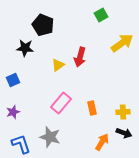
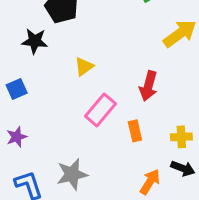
red arrow: (80, 57) -> (148, 86), moved
pink rectangle: (61, 103) -> (101, 110), moved
gray star: (50, 137) -> (72, 174), turned -30

